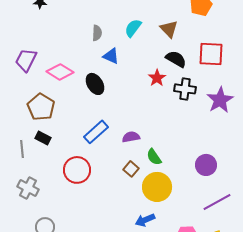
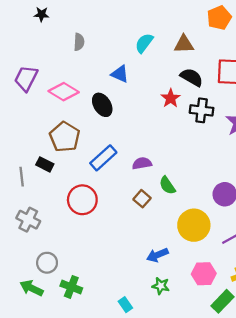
brown triangle: (169, 29) -> (184, 44), turned -48
gray semicircle: (97, 33) -> (79, 42), moved
brown pentagon: (41, 107) -> (65, 137), moved
yellow circle: (157, 187) -> (194, 225), moved

